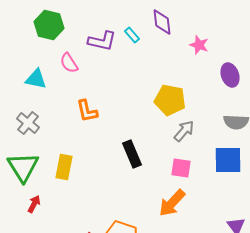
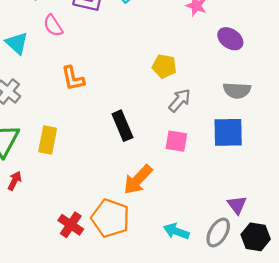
purple ellipse: (230, 75) -> (230, 39), turned -35
cyan triangle: (36, 79) -> (17, 43), turned 30
yellow pentagon: (170, 100) -> (164, 66), size x0.7
orange arrow: (172, 203) -> (138, 180), moved

